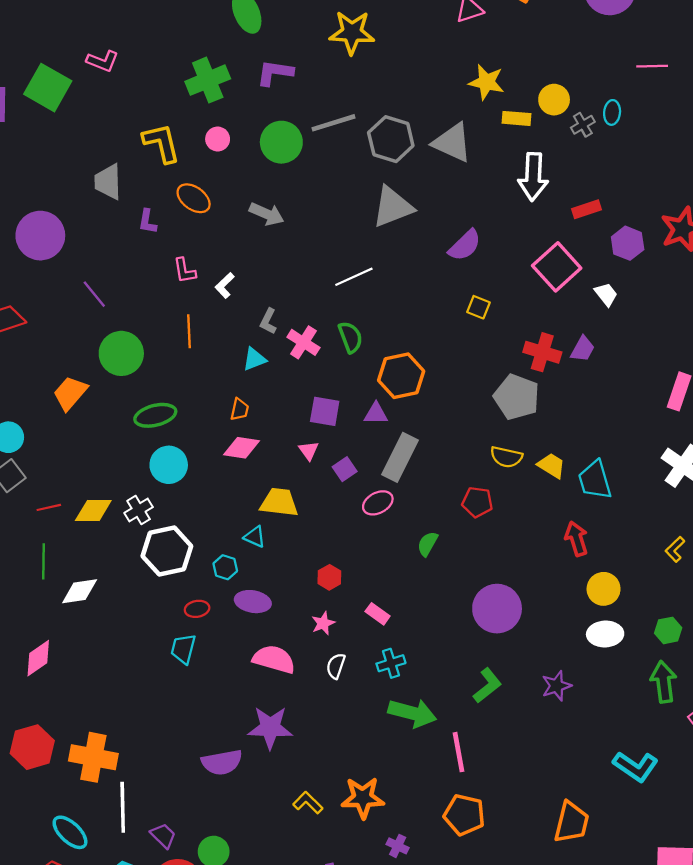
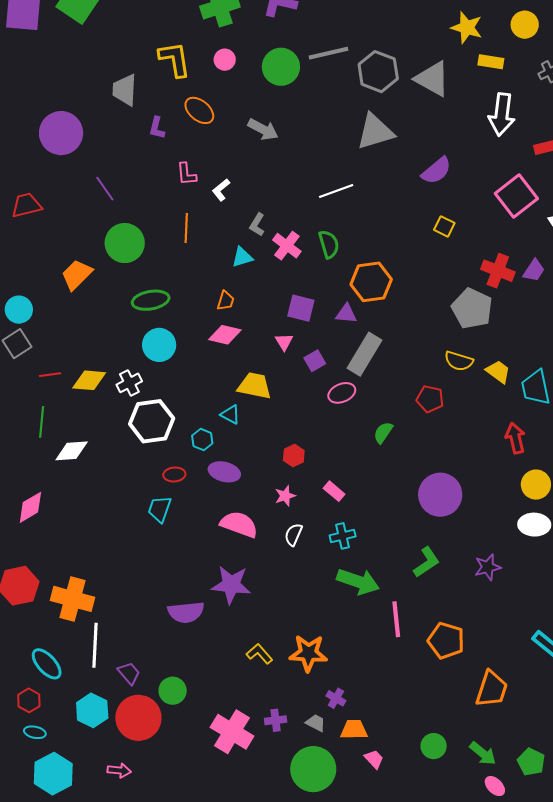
yellow circle: (554, 100) -> (525, 25), moved
orange pentagon: (464, 815) -> (446, 641), moved

